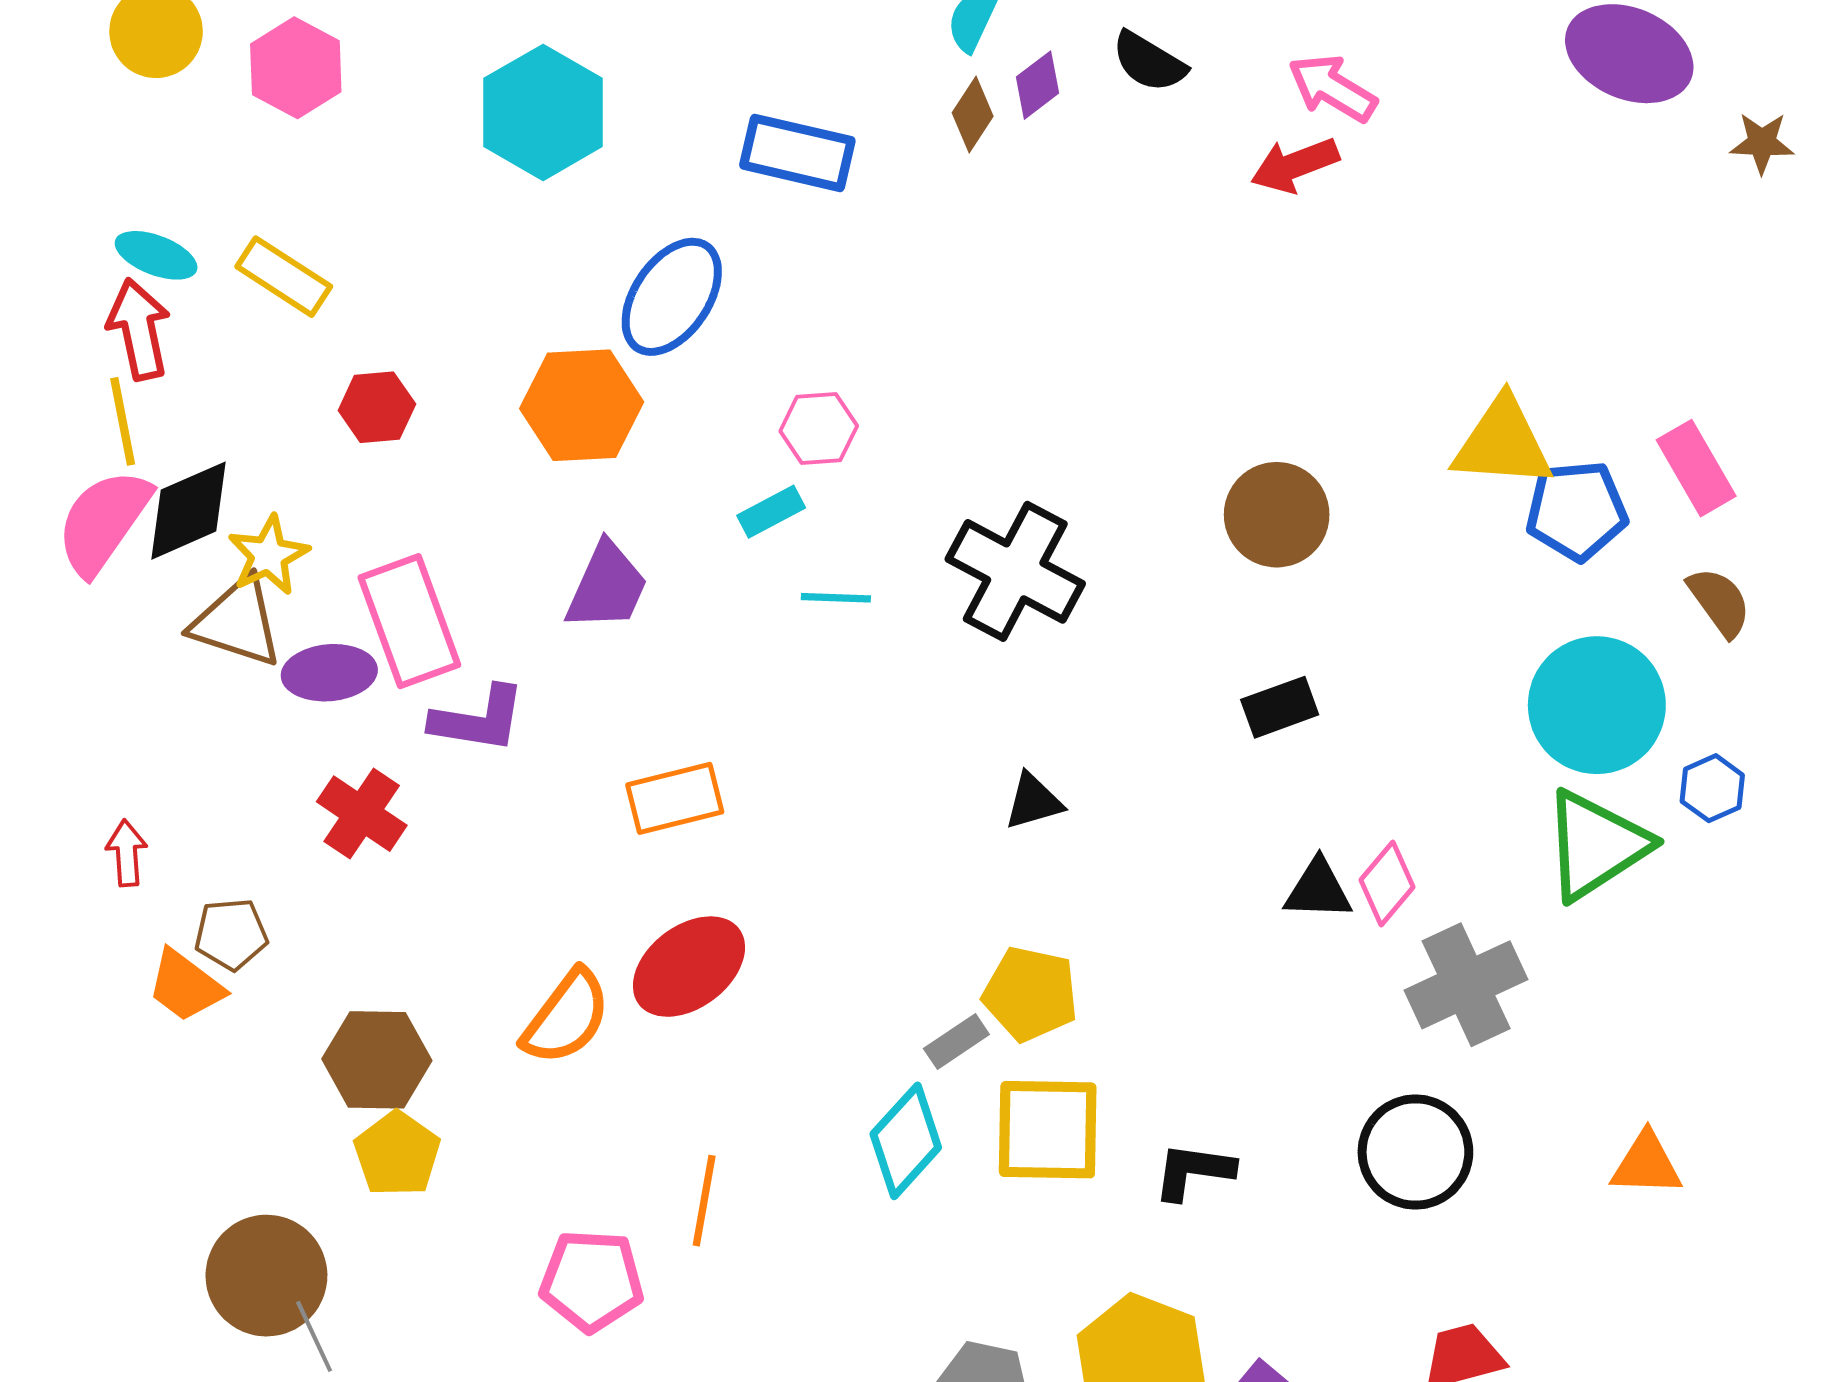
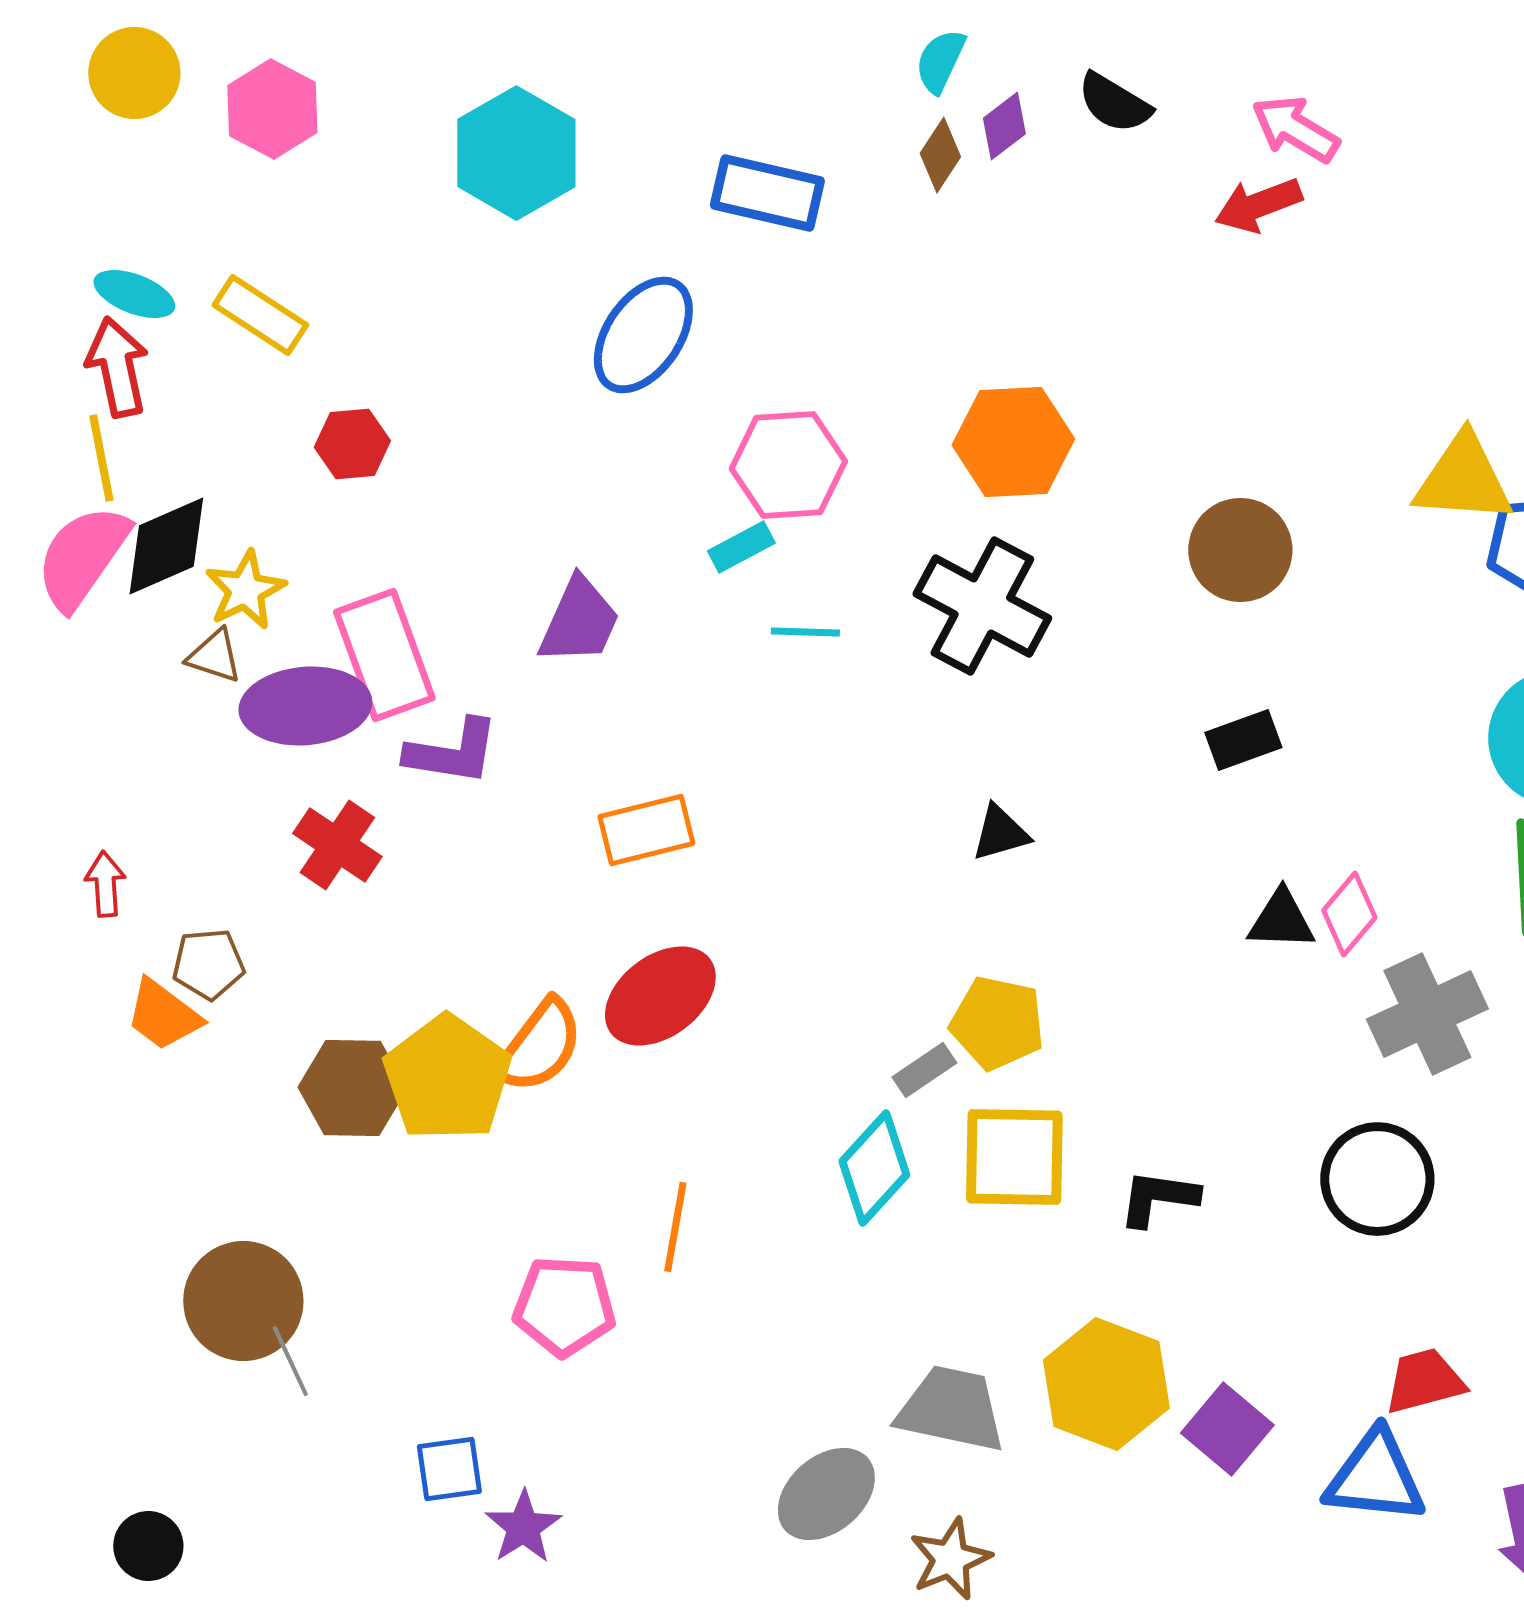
orange hexagon: (582, 405) -> (1013, 442), moved
pink hexagon: (819, 429) -> (788, 465), size x1.5
brown triangle: (237, 622) -> (214, 656), size x0.6
purple ellipse: (329, 673) -> (305, 706), size x1.4
yellow pentagon: (397, 1154) -> (447, 1078), moved, size x1.5

